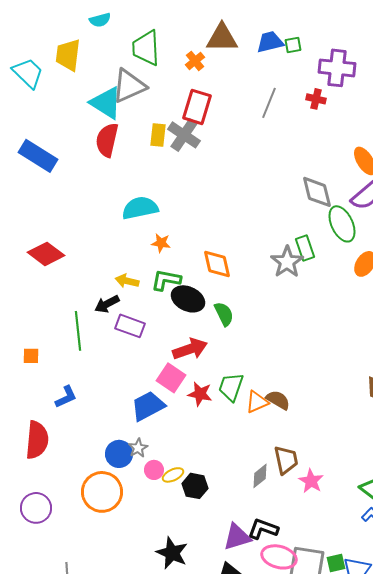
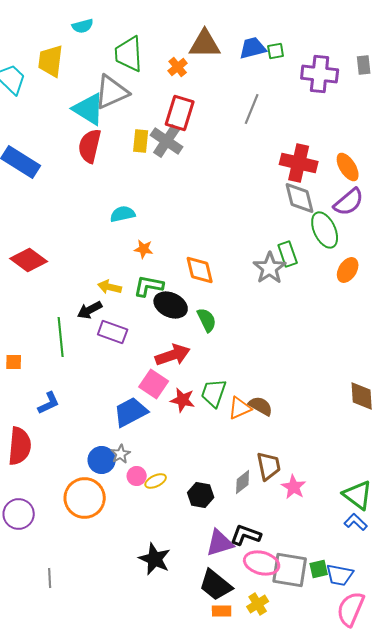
red cross: (316, 99) -> (299, 163), moved, size x1.8
cyan semicircle: (140, 208) -> (123, 214), size x0.7
black hexagon: (195, 486) -> (201, 495), moved

